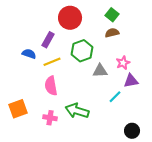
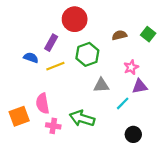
green square: (112, 15) -> (148, 34), moved
gray triangle: (100, 71) -> (101, 85), moved
pink semicircle: (51, 86) -> (43, 103), moved
black circle: (132, 131) -> (133, 134), moved

